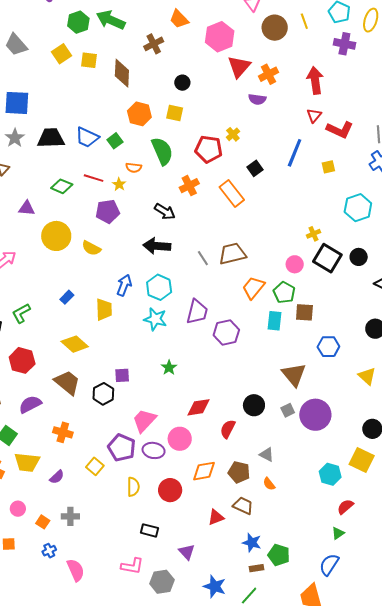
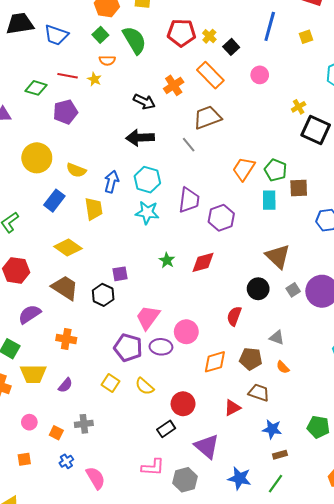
yellow cross: (233, 134) -> (209, 36), moved
black trapezoid: (51, 138) -> (20, 24), moved
green square: (115, 141) -> (100, 35), moved
orange cross: (189, 186) -> (174, 85), moved
purple pentagon: (108, 211) -> (65, 112), moved
yellow circle: (56, 236) -> (37, 158), moved
yellow semicircle: (91, 248) -> (76, 170), moved
brown trapezoid: (232, 254) -> (207, 117), moved
pink circle: (295, 264) -> (260, 75), moved
blue rectangle: (67, 297) -> (54, 201), size x1.5
brown triangle: (294, 375) -> (278, 256), moved
red diamond: (199, 407) -> (203, 262), moved
yellow square: (95, 466) -> (111, 383), moved
yellow semicircle: (133, 487) -> (145, 386), turned 138
red circle: (170, 490) -> (183, 404), moved
black rectangle: (149, 530) -> (166, 429), turned -42
purple triangle: (187, 552) -> (207, 446), size x1.5
green pentagon: (279, 555) -> (318, 427), moved

